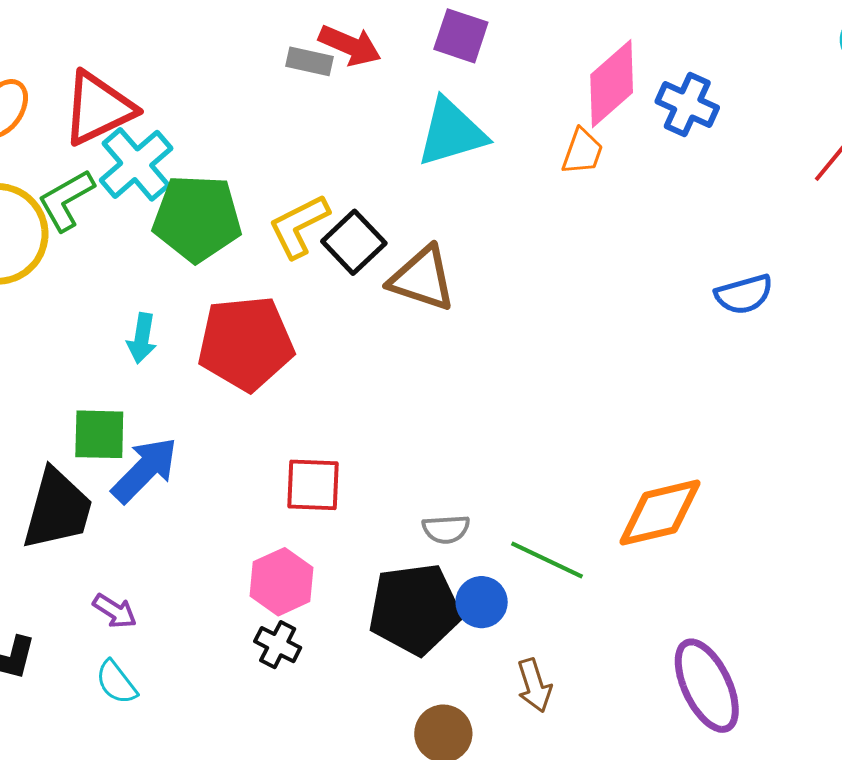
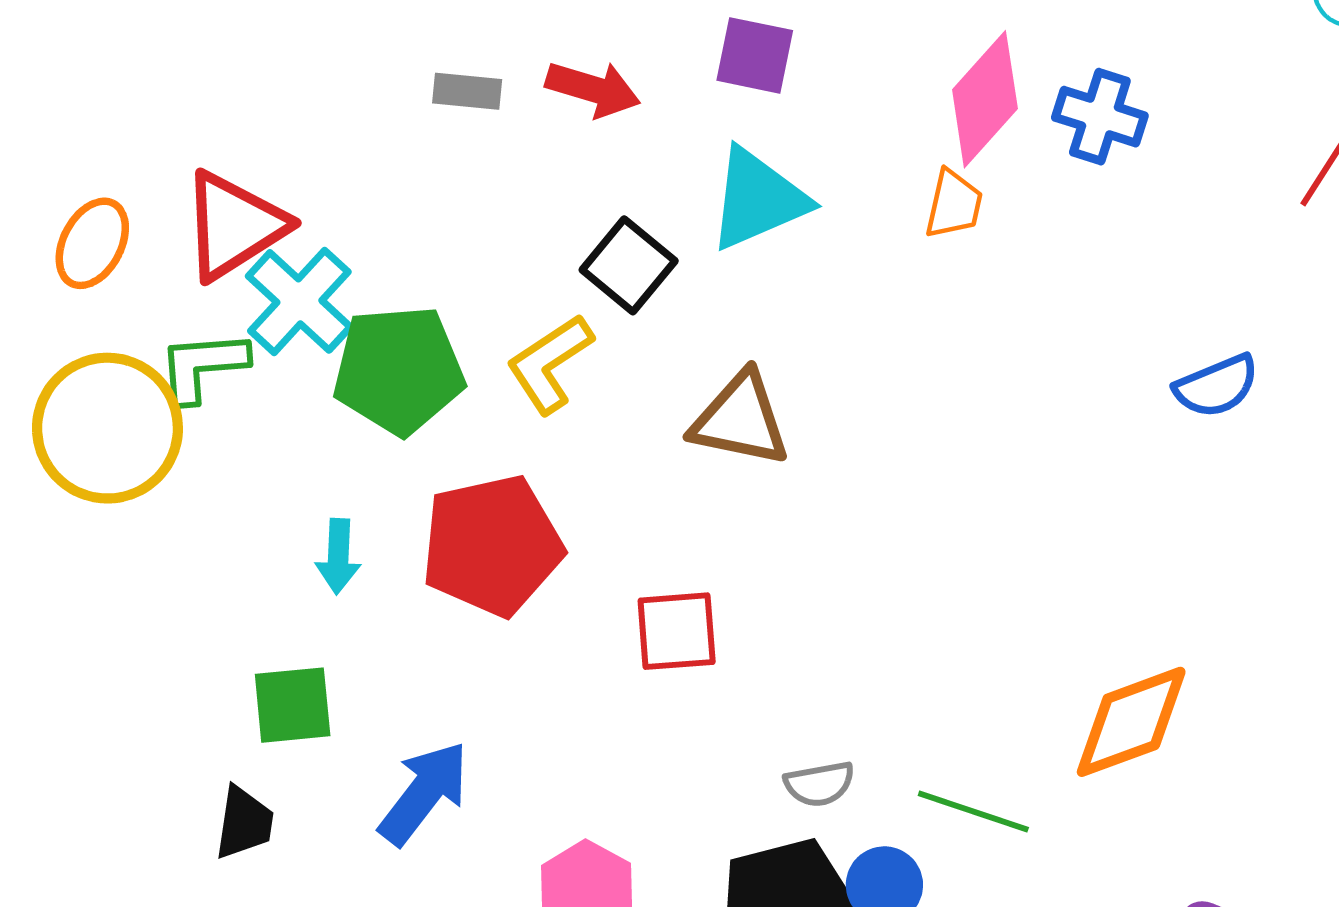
gray rectangle: (310, 61) -> (467, 91), moved
green L-shape: (66, 200) -> (203, 366), turned 32
black square: (354, 242) -> (629, 265), moved
blue arrow: (145, 470) -> (424, 793), moved
red square: (313, 485) -> (677, 631), moved
black trapezoid: (57, 509) -> (244, 823), size x0.6

